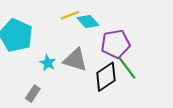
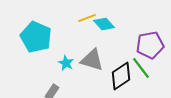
purple pentagon: (115, 44) -> (150, 45), moved

